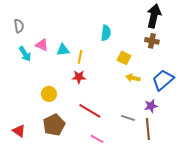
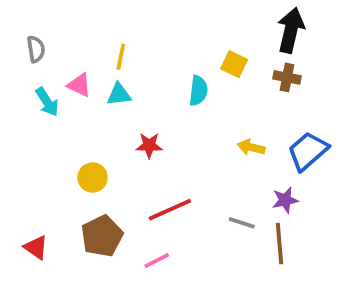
cyan semicircle: (106, 33) -> (198, 91), moved
yellow line: (80, 57) -> (121, 57), moved
yellow square: (124, 58) -> (234, 64), moved
red line: (90, 111) -> (170, 210), turned -55
pink line: (97, 139) -> (157, 261), moved, turned -56

